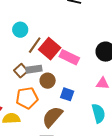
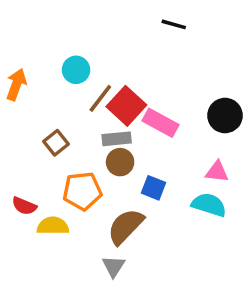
gray rectangle: (34, 69) -> (117, 139), moved
brown square: (21, 71) -> (56, 143), moved
cyan semicircle: (98, 113) -> (209, 205), moved, turned -60

